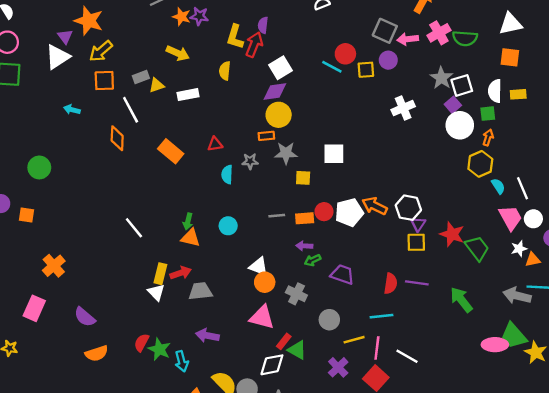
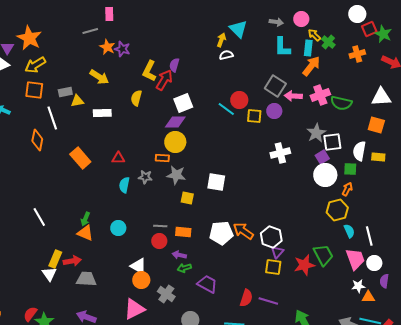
red circle: (324, 212) -> (159, 241), moved
red star: (452, 234) -> (304, 265), turned 30
green trapezoid: (477, 248) -> (323, 255), moved
pink triangle: (262, 317) -> (134, 309), turned -50

